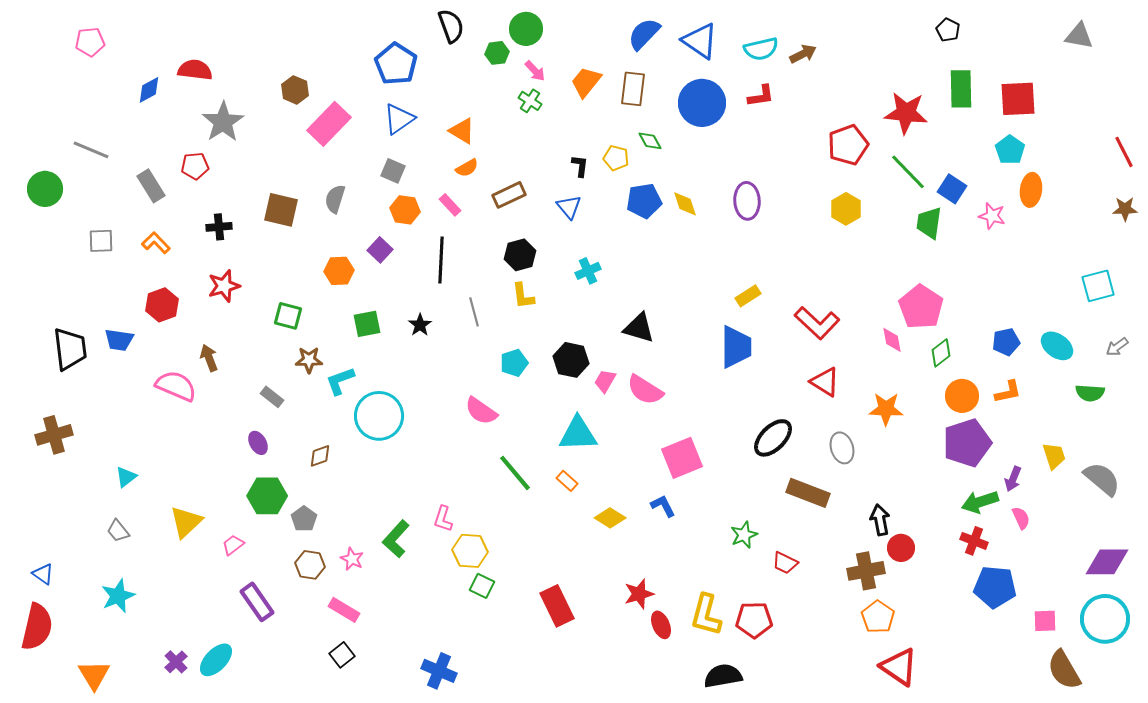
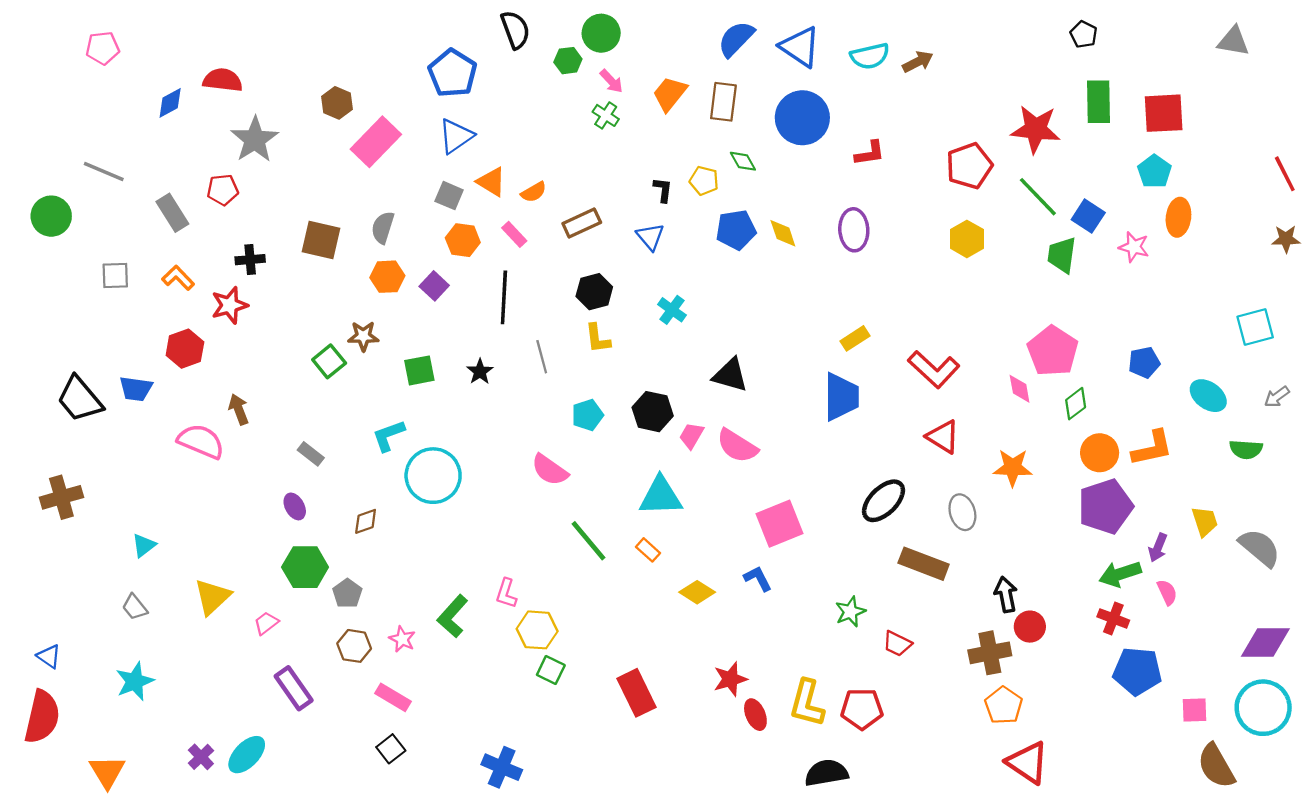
red L-shape: (761, 96) -> (870, 153), moved
orange triangle: (462, 131) -> (491, 182), moved
orange hexagon: (339, 271) -> (387, 277), moved
cyan cross: (588, 271) -> (672, 310), turned -30
red star: (224, 286) -> (230, 305), moved
green square: (288, 316) -> (329, 361), turned 36
blue pentagon: (1006, 342) -> (1144, 362), moved
black trapezoid: (70, 349) -> (80, 399), turned 147
brown star: (309, 360) -> (363, 336), moved
orange L-shape: (1008, 392) -> (1152, 448), size x1.4

